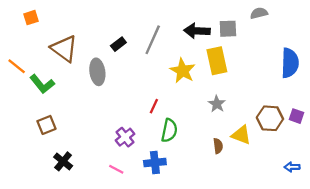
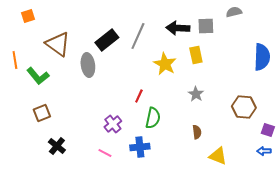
black rectangle: (118, 44) -> (107, 40), size x1.6
yellow rectangle: (217, 61) -> (196, 55), size x0.7
orange line: (17, 66) -> (15, 60), turned 42
purple square: (297, 116) -> (268, 130), moved
yellow triangle: (241, 135) -> (218, 156), moved

